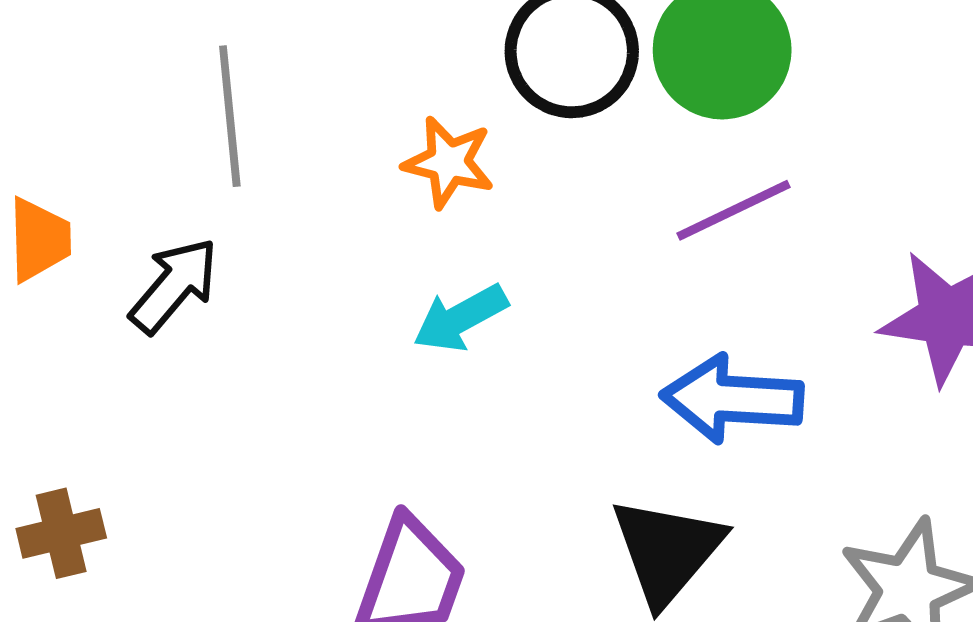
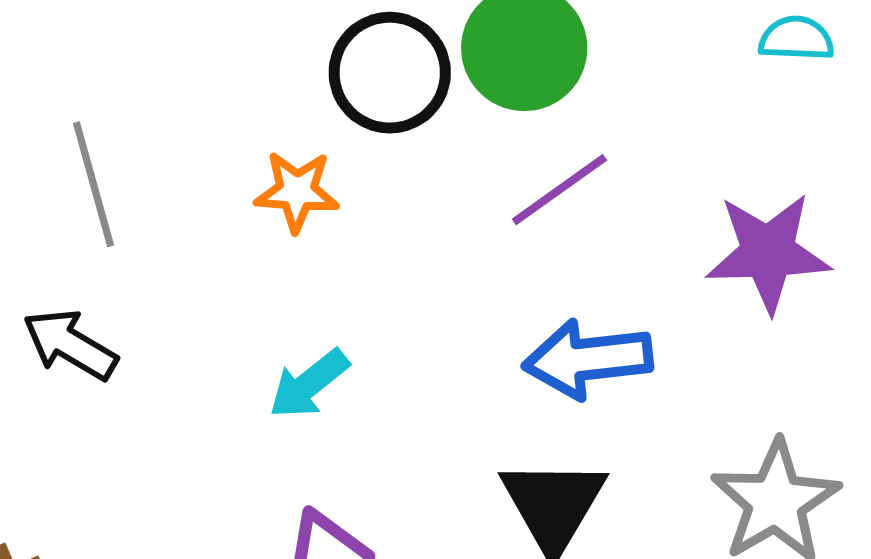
black arrow: (174, 285) -> (70, 345), turned -90
cyan arrow: (460, 318) -> (309, 384), moved

